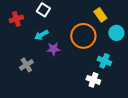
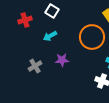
purple star: (53, 49) -> (62, 60), moved

